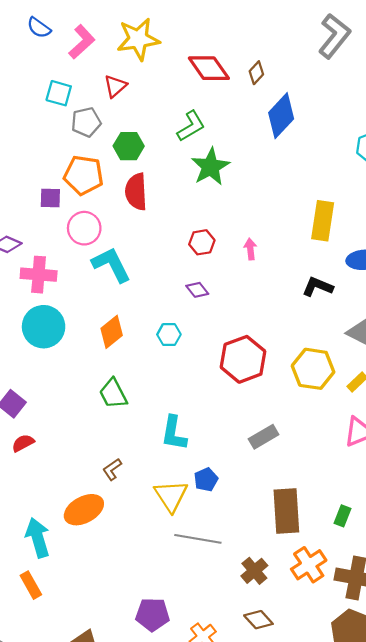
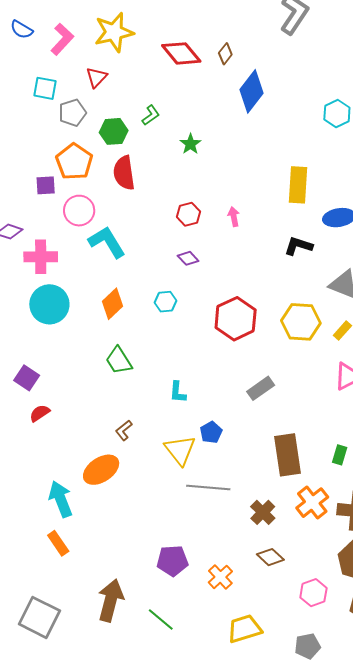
green L-shape: (191, 126) -> (151, 115), moved, size x0.7
green star: (210, 167) -> (190, 144), size x0.6
orange pentagon: (84, 175) -> (74, 162), turned 30
cyan L-shape: (174, 433) -> (178, 392), size x0.7

